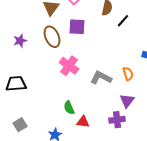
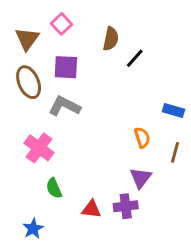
pink cross: (69, 66) -> (39, 148), moved
gray L-shape: (101, 78) -> (64, 106), moved
red triangle: (83, 122) -> (91, 209), moved

